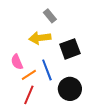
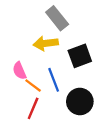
gray rectangle: (50, 16) -> (57, 18), size x1.5
orange line: (29, 75) -> (33, 86), turned 70

